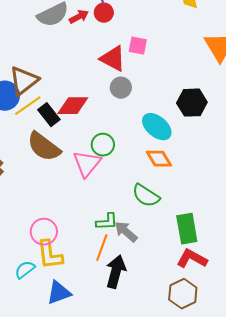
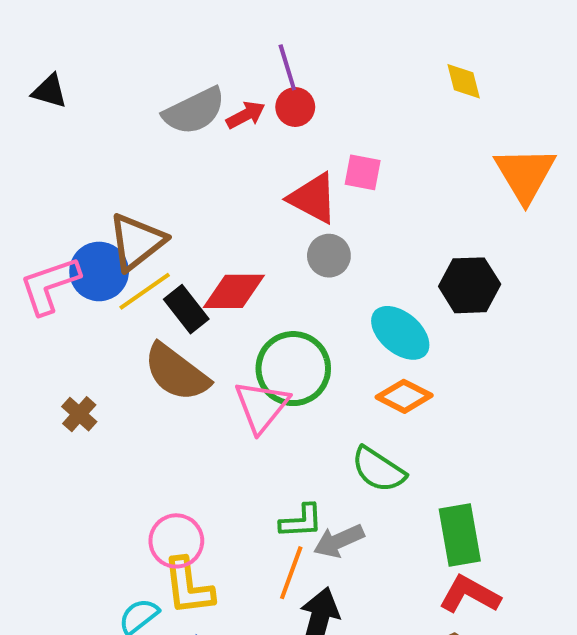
green circle: (103, 145) -> (293, 369), size x1.6
orange diamond: (159, 159) -> (404, 396), turned -32
gray arrow: (126, 232) -> (339, 541), turned -65

